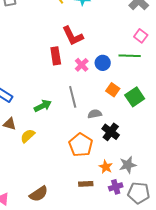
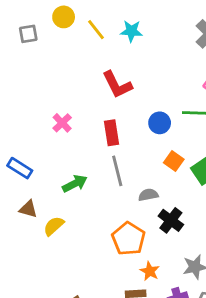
red rectangle: (56, 56) -> (112, 133), moved
pink cross: (82, 65) -> (62, 123), moved
orange star: (106, 167) -> (150, 271), moved

